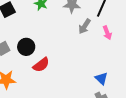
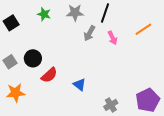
blue triangle: (101, 78) -> (79, 84), moved

